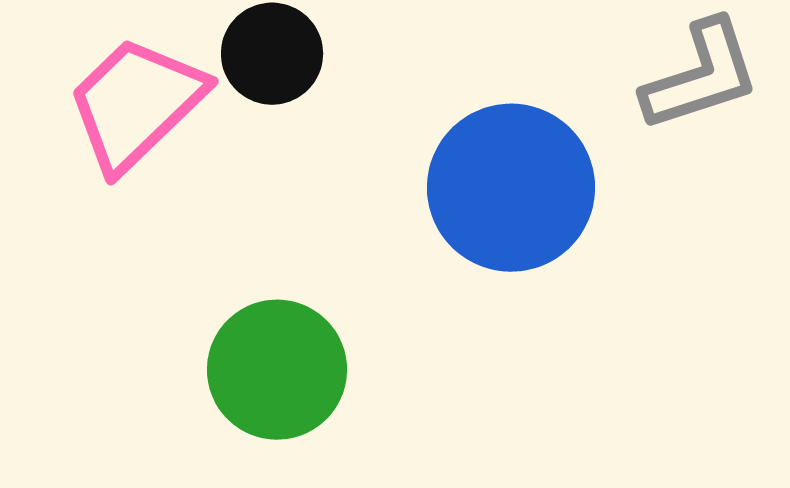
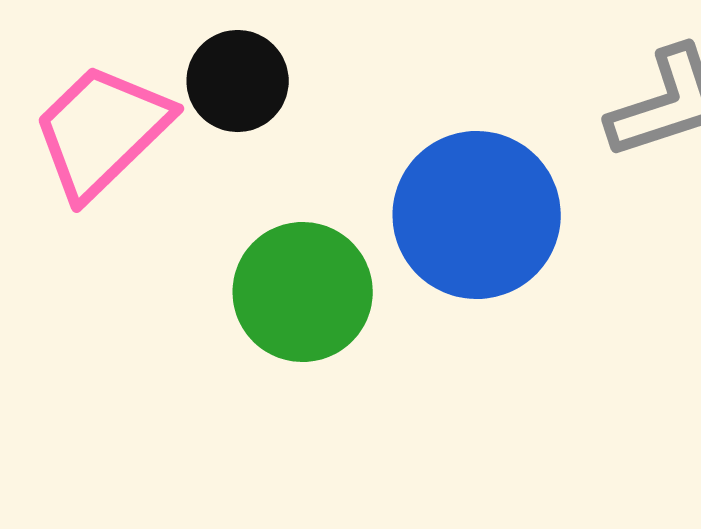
green circle: (277, 370) -> (303, 292), moved

